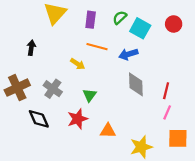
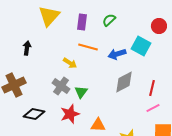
cyan square: (140, 28) -> (141, 46), moved
gray diamond: (136, 84) -> (124, 82), turned 65
gray cross: (53, 89) -> (61, 86), moved
pink line: (167, 112) -> (153, 108), turned 40
black diamond: (39, 119) -> (34, 114), turned -55

